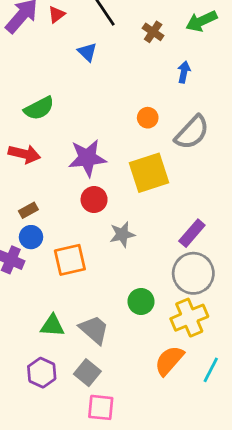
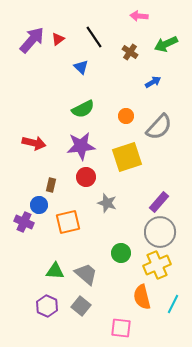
blue arrow: (184, 72) -> (153, 82), turned 49
green semicircle: (39, 108) -> (83, 109), moved
brown rectangle: (28, 210) -> (51, 185), moved, turned -48
gray star: (122, 234) -> (107, 203), turned 30
orange semicircle: (169, 361) -> (142, 297), turned -55
pink square: (101, 407) -> (121, 328), moved

